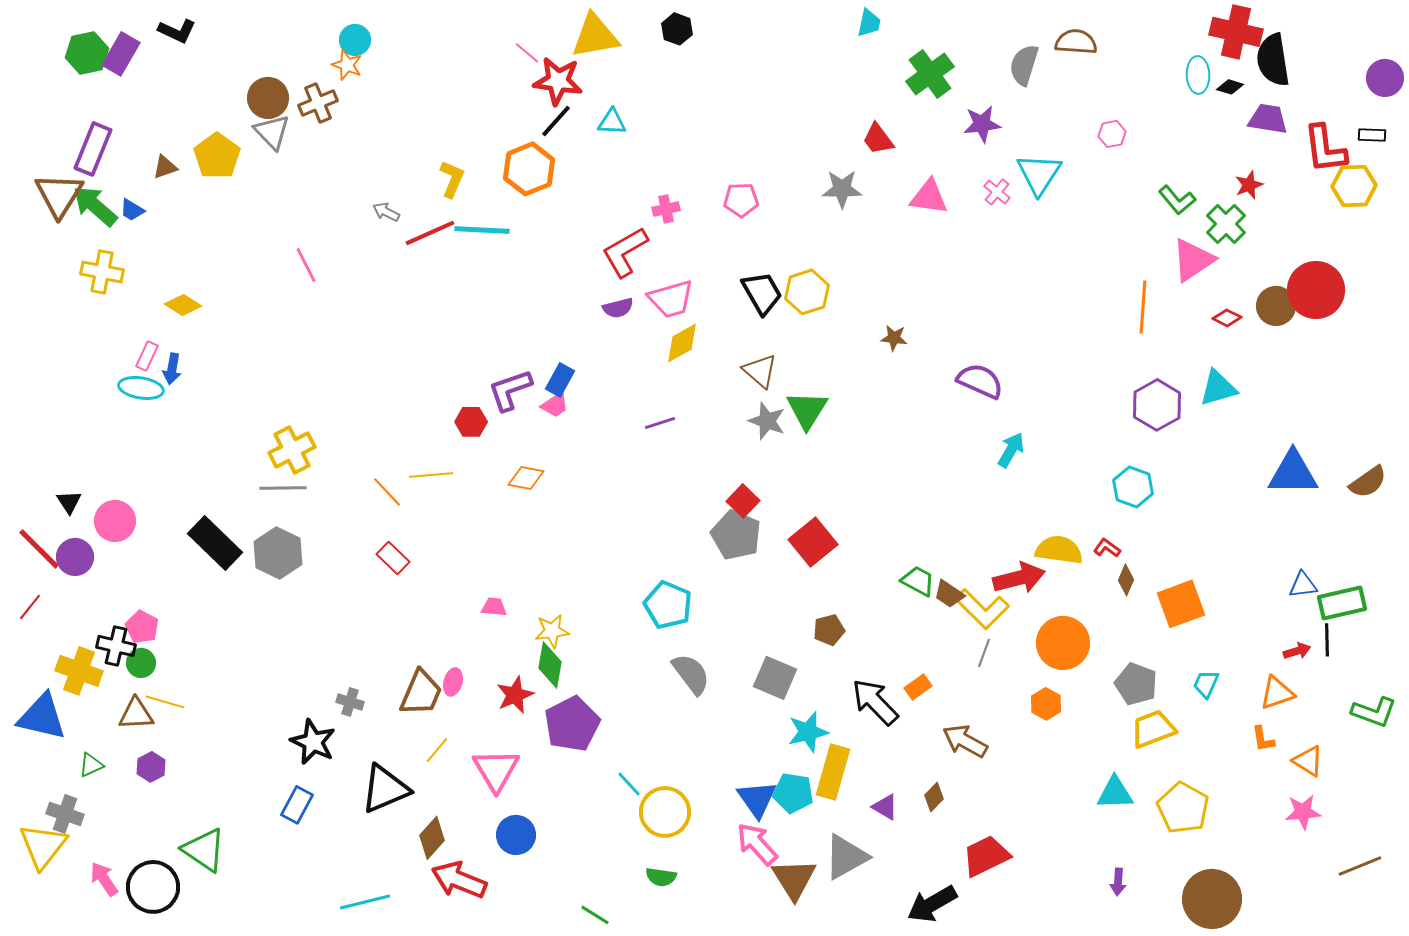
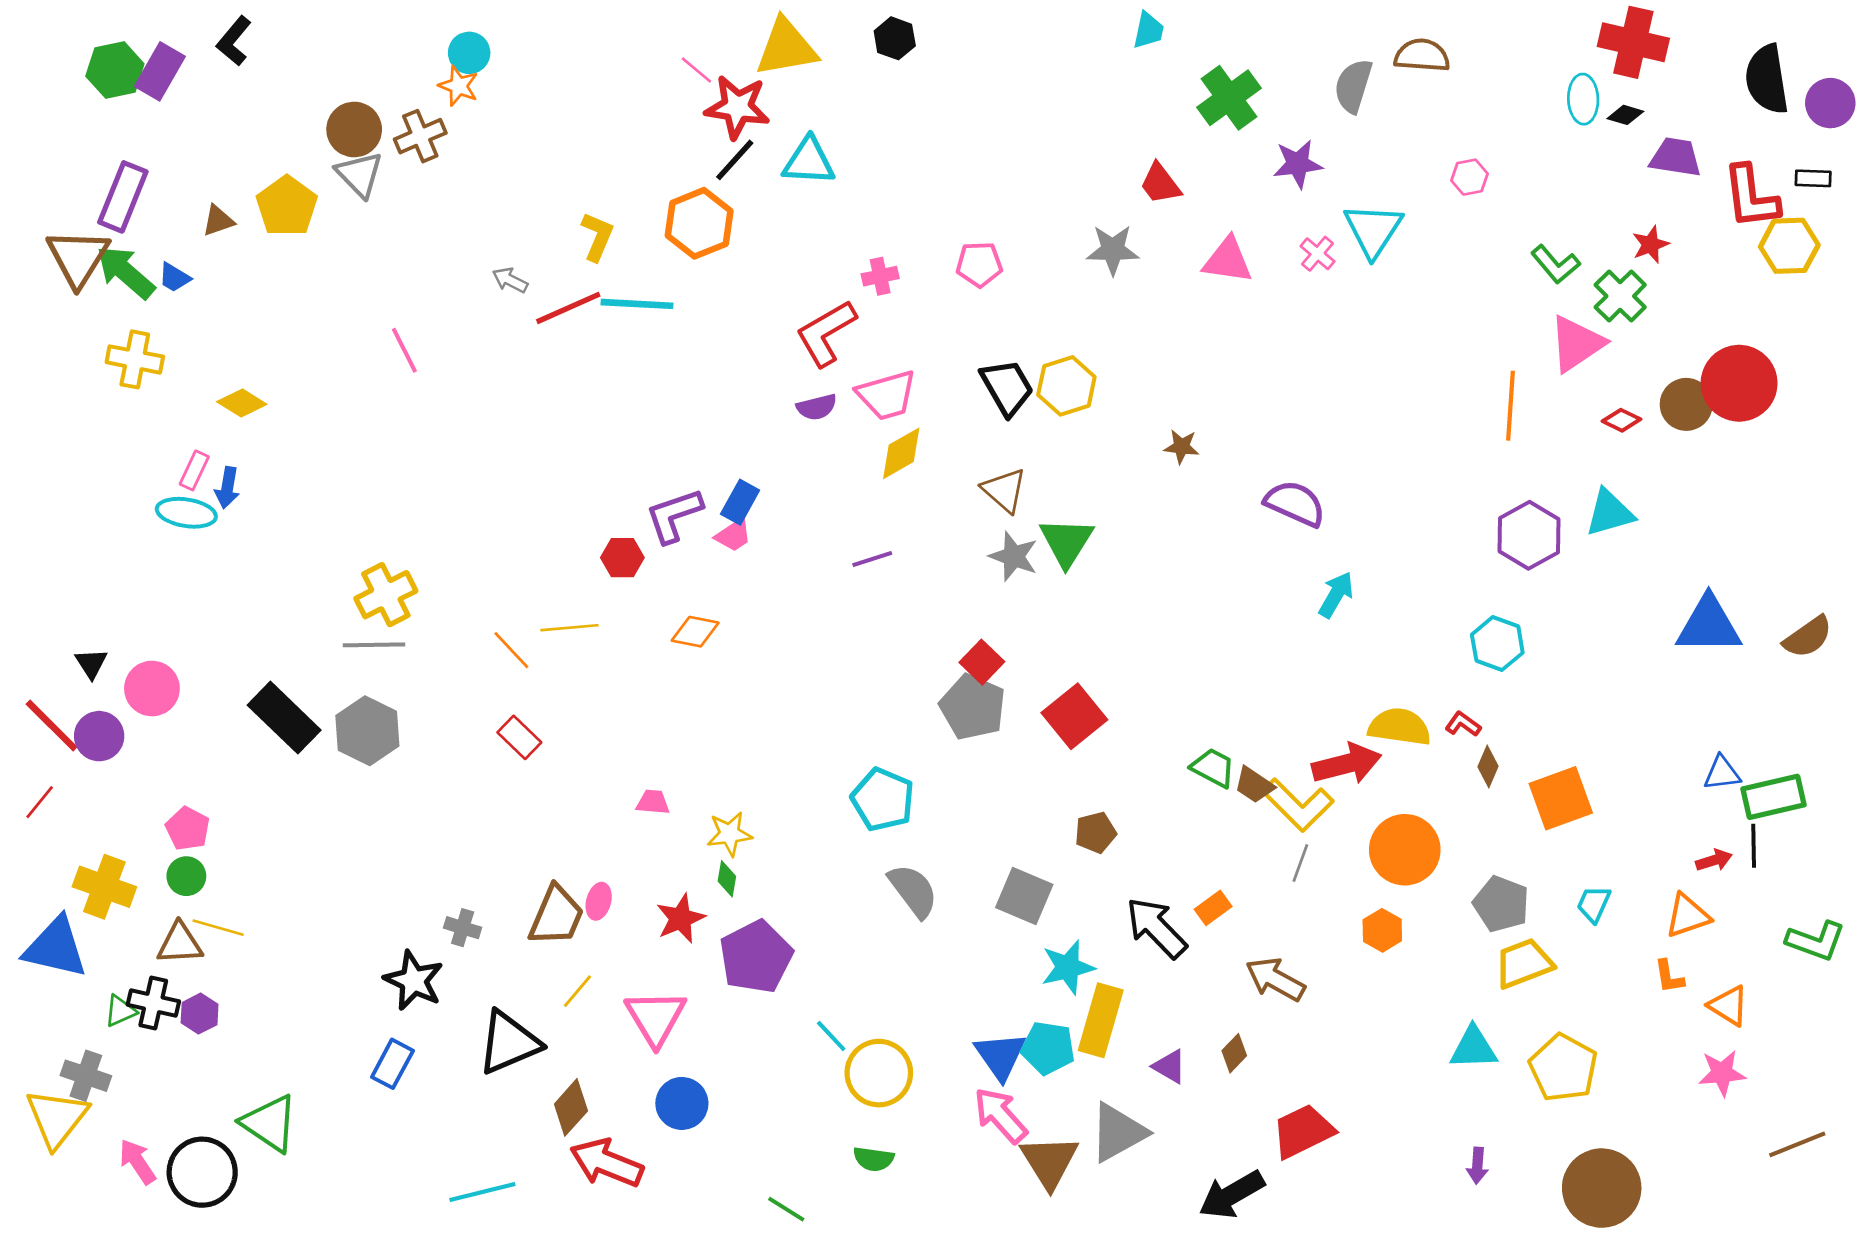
black L-shape: (177, 31) -> (234, 41), turned 105
black semicircle: (1273, 60) -> (1767, 79), moved
cyan triangle: (612, 122) -> (809, 161), size x1.4
black cross: (116, 646) -> (153, 1003), moved
green diamond: (550, 665) -> (727, 879), size x0.6

